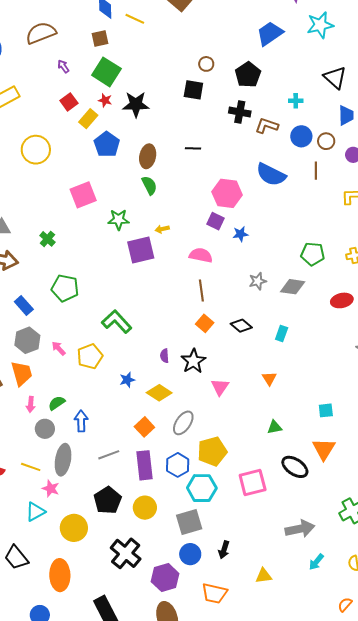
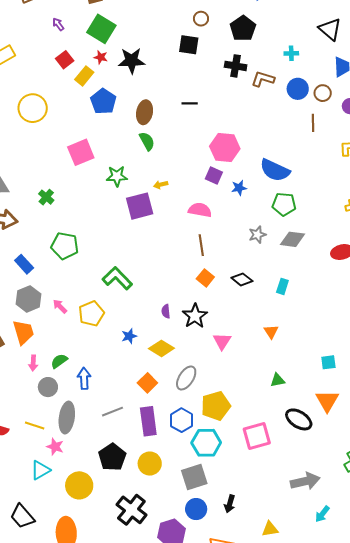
blue semicircle: (271, 175) -> (275, 170), moved
green pentagon: (313, 254) -> (284, 204), moved

